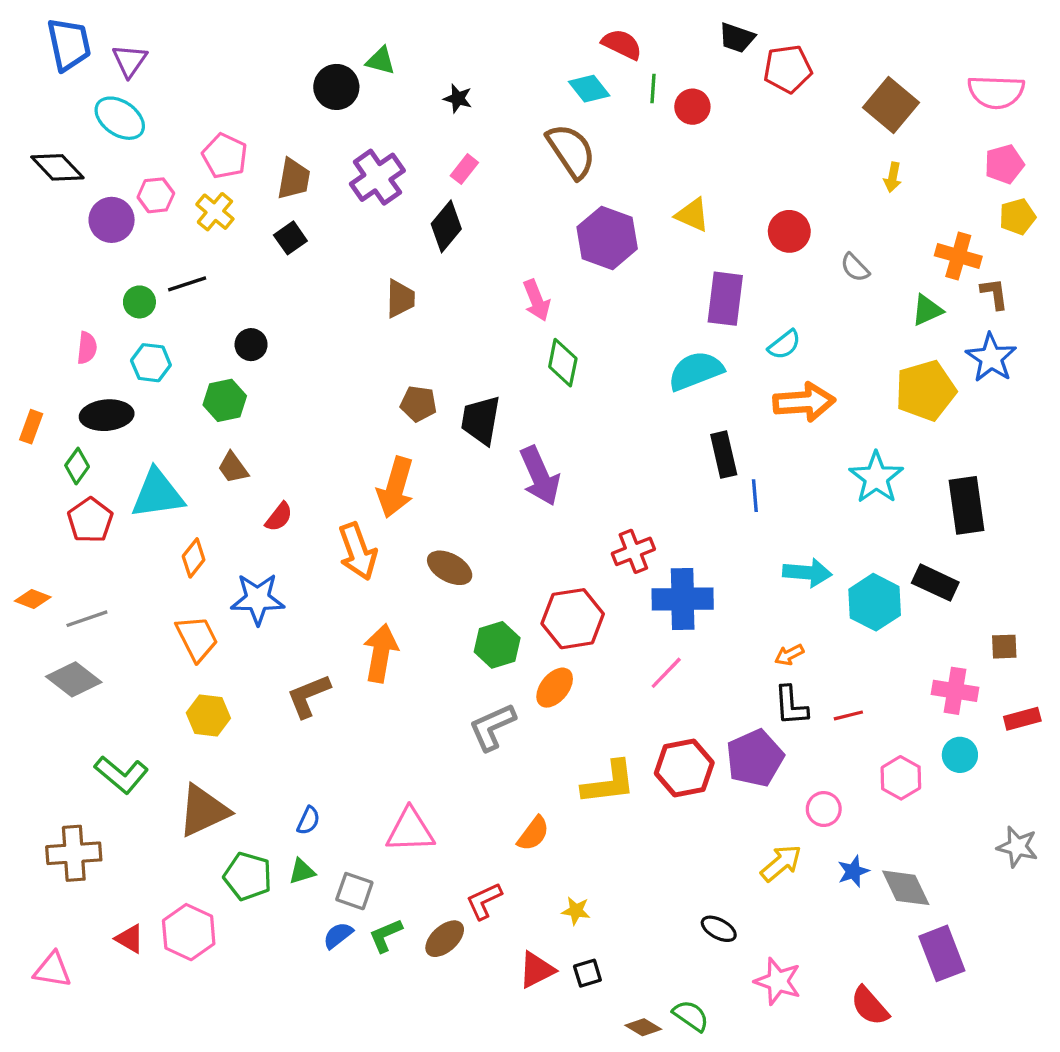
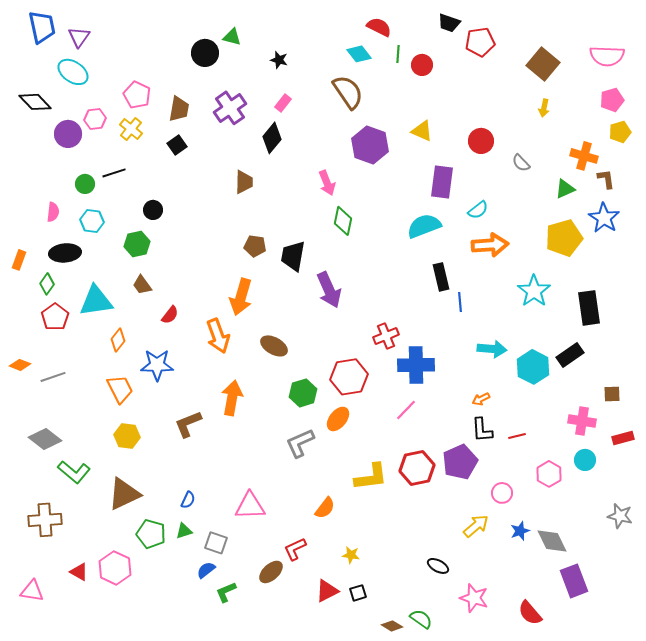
black rectangle: (935, 583) -> (570, 355), turned -60
gray diamond: (74, 679) -> (45, 439), moved
green L-shape: (386, 935) -> (226, 592), moved

